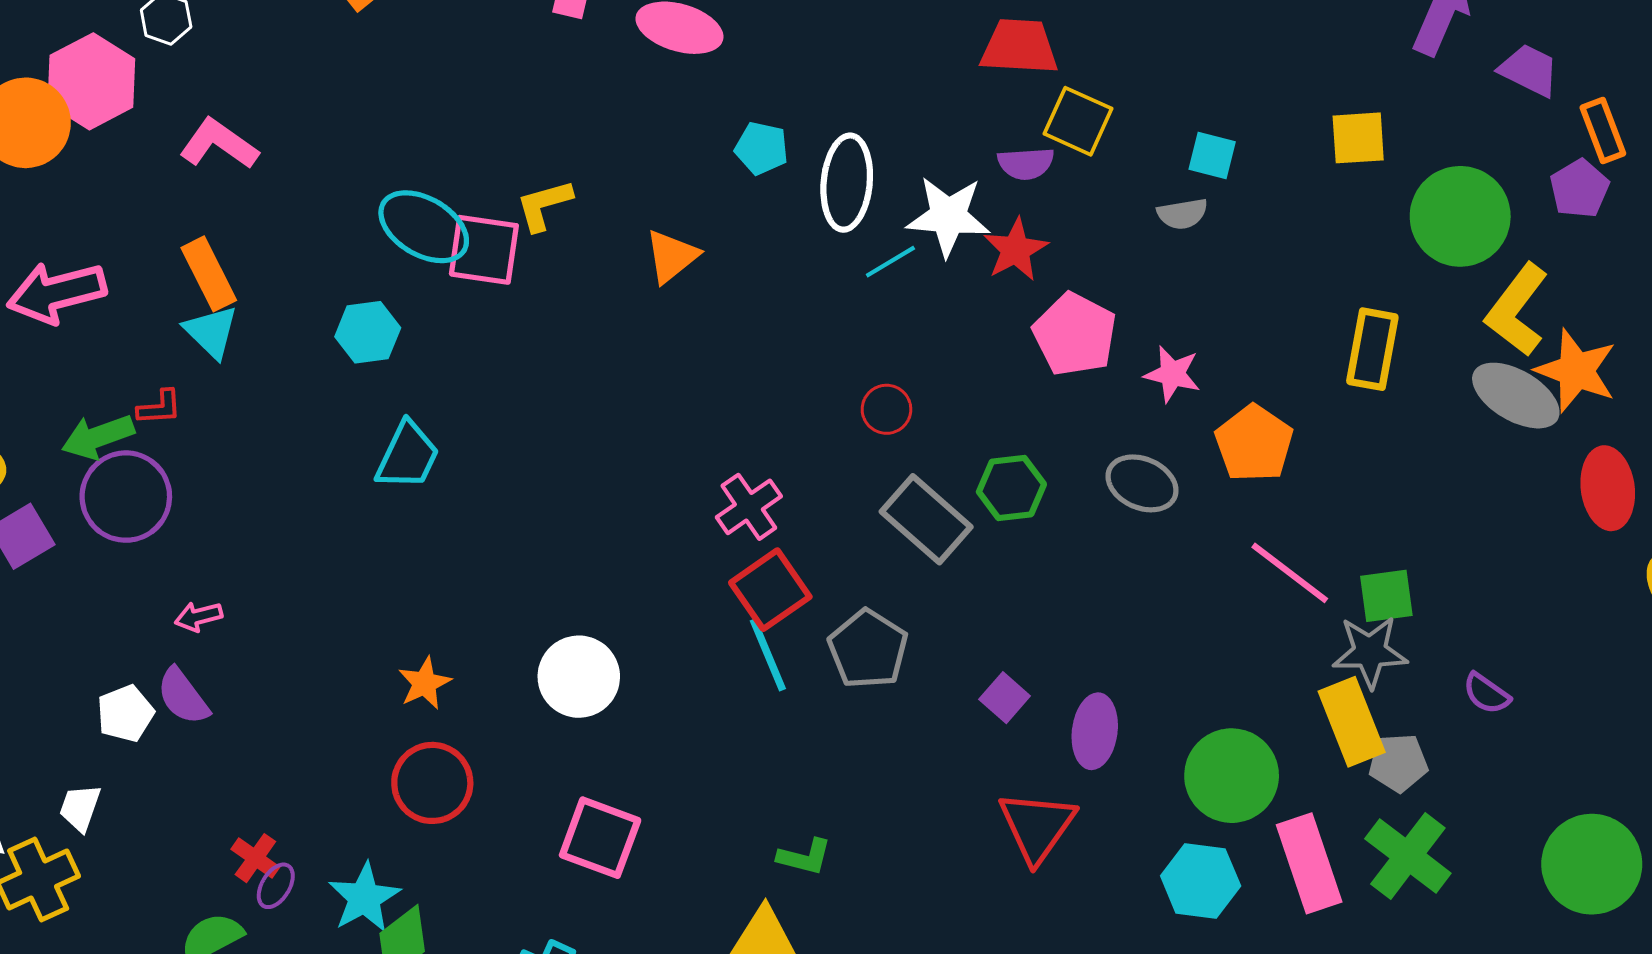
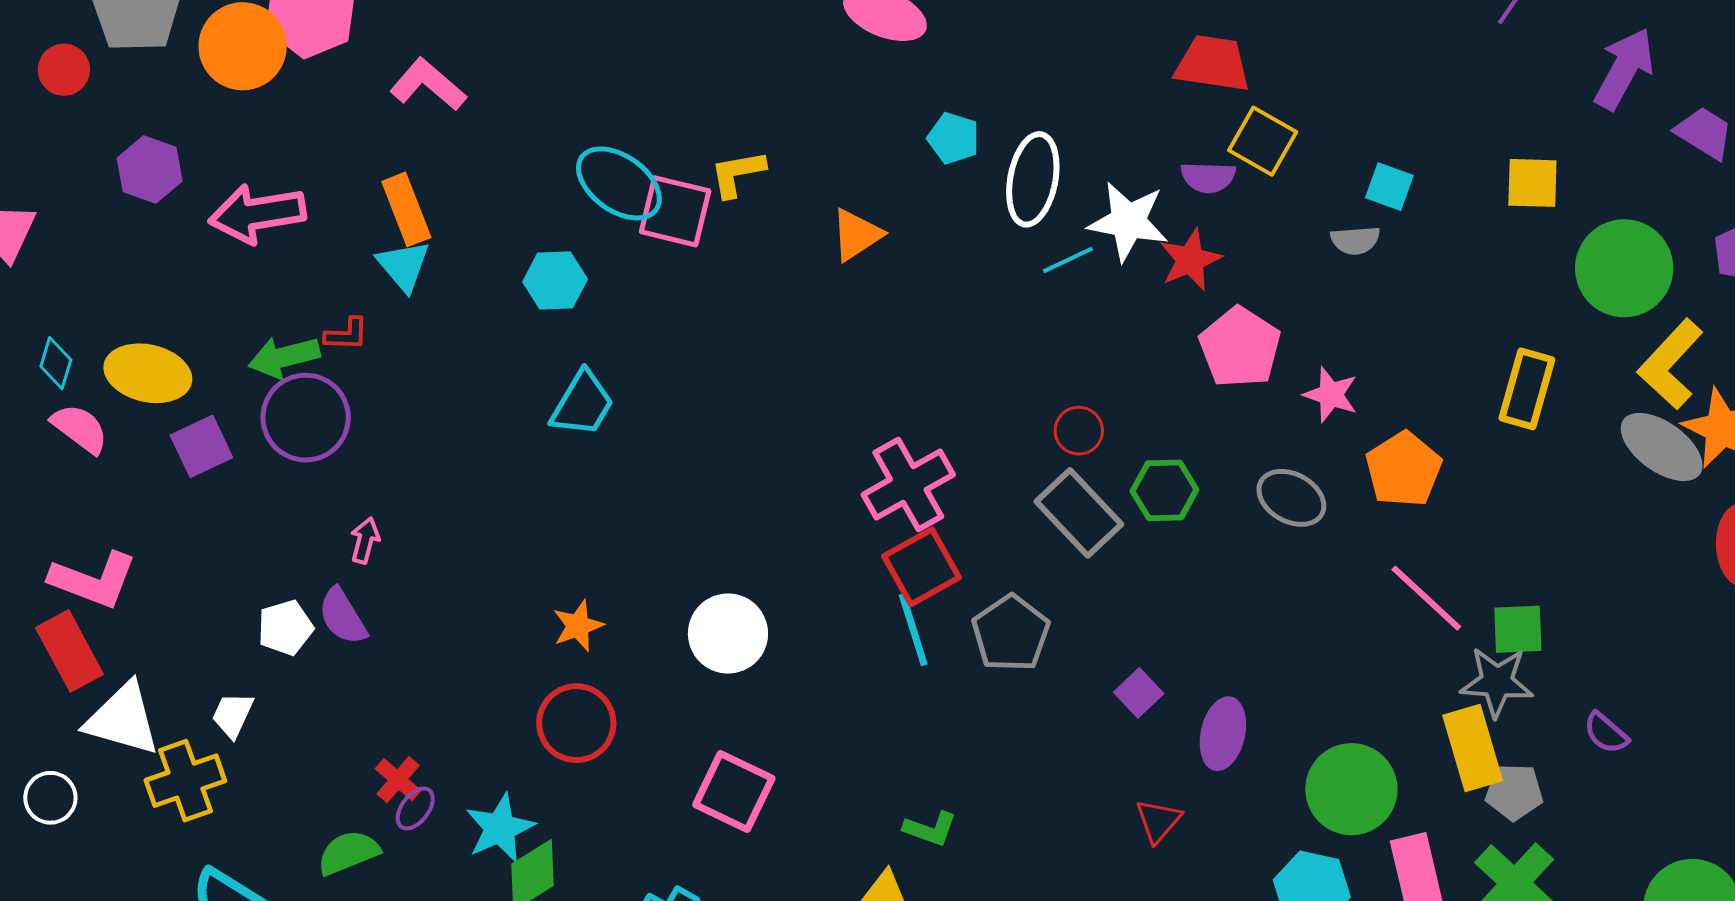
red circle: (886, 409) -> (1079, 431), moved
pink cross: (749, 507) -> (908, 485), size x1.4
pink arrow: (198, 617) -> (365, 540), turned 114
red triangle: (1037, 827) -> (1158, 821), size x0.6

